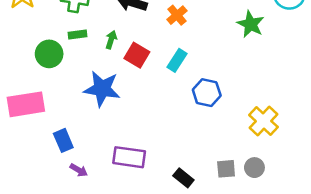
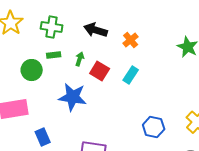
blue hexagon: (207, 93) -> (154, 127), moved

